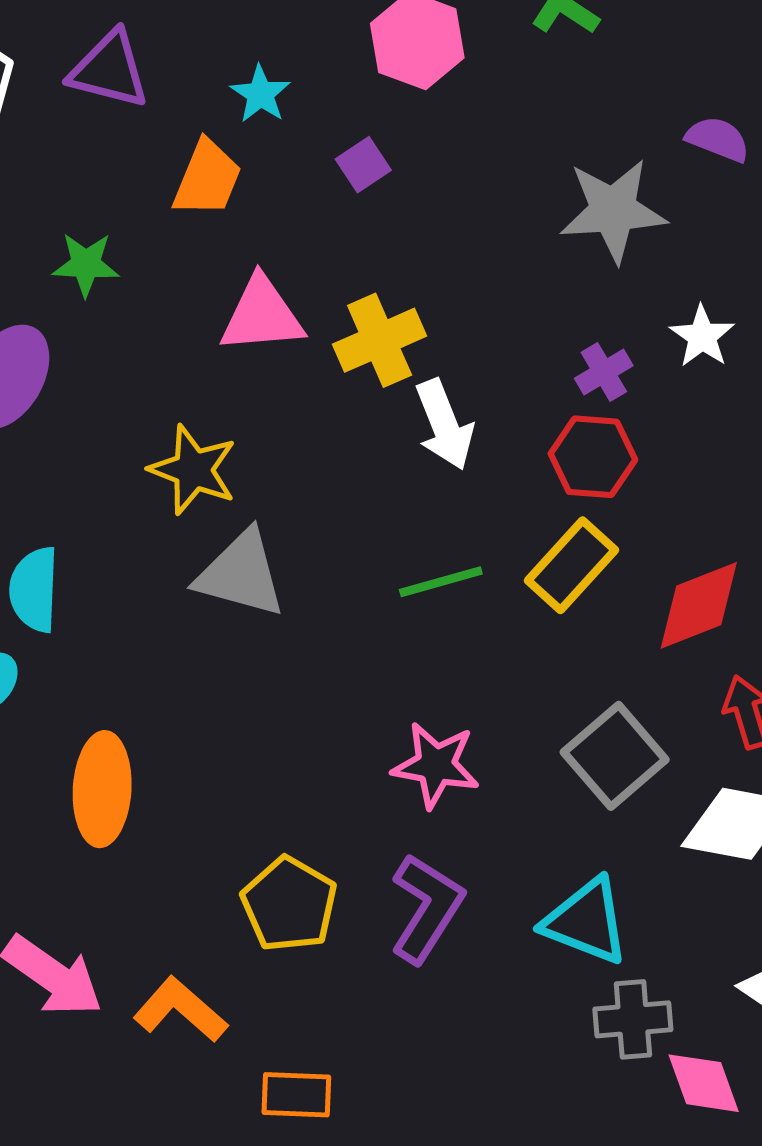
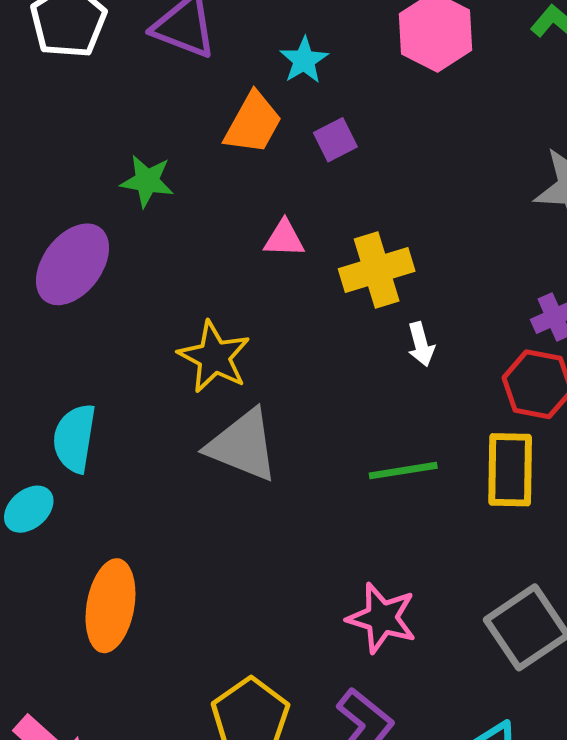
purple square: (363, 165) -> (335, 140), moved
pink triangle: (262, 315) -> (284, 239), size x0.6
white arrow: (444, 425) -> (421, 344), size x0.6
yellow rectangle: (572, 565) -> (510, 470), turned -48

